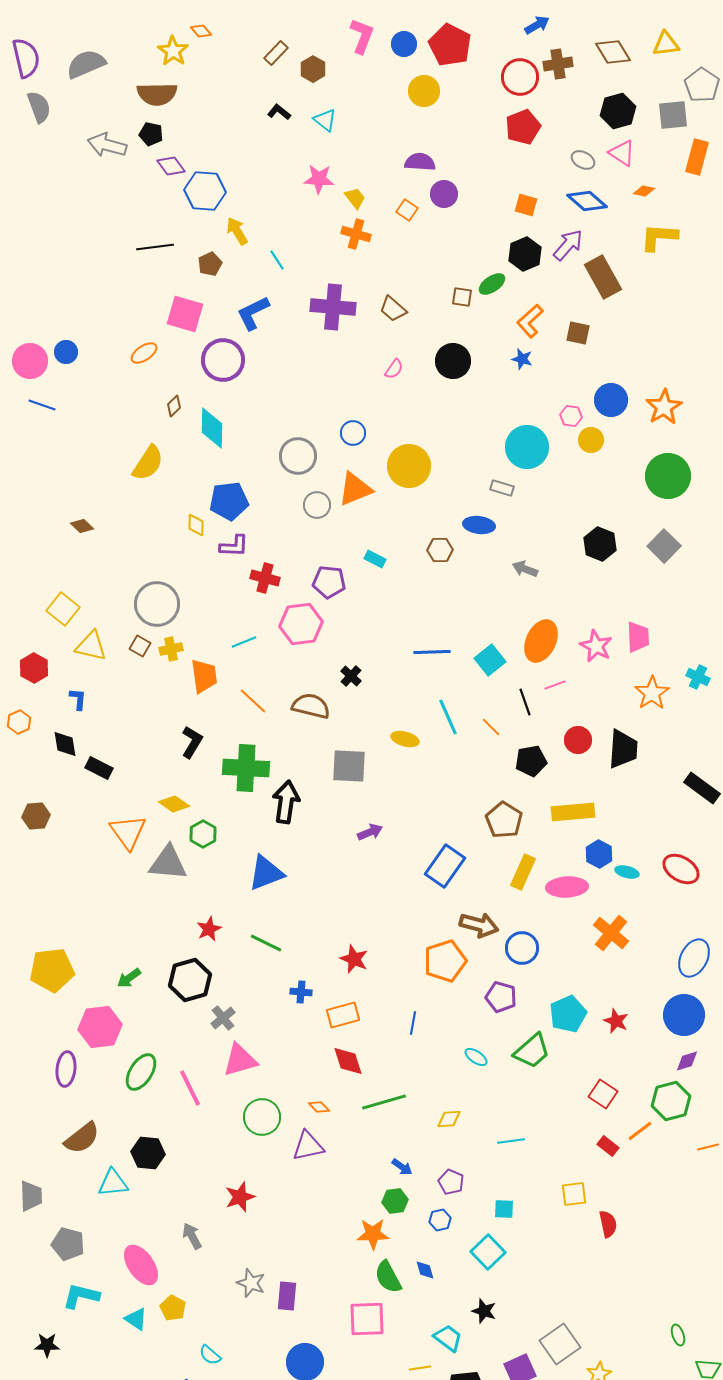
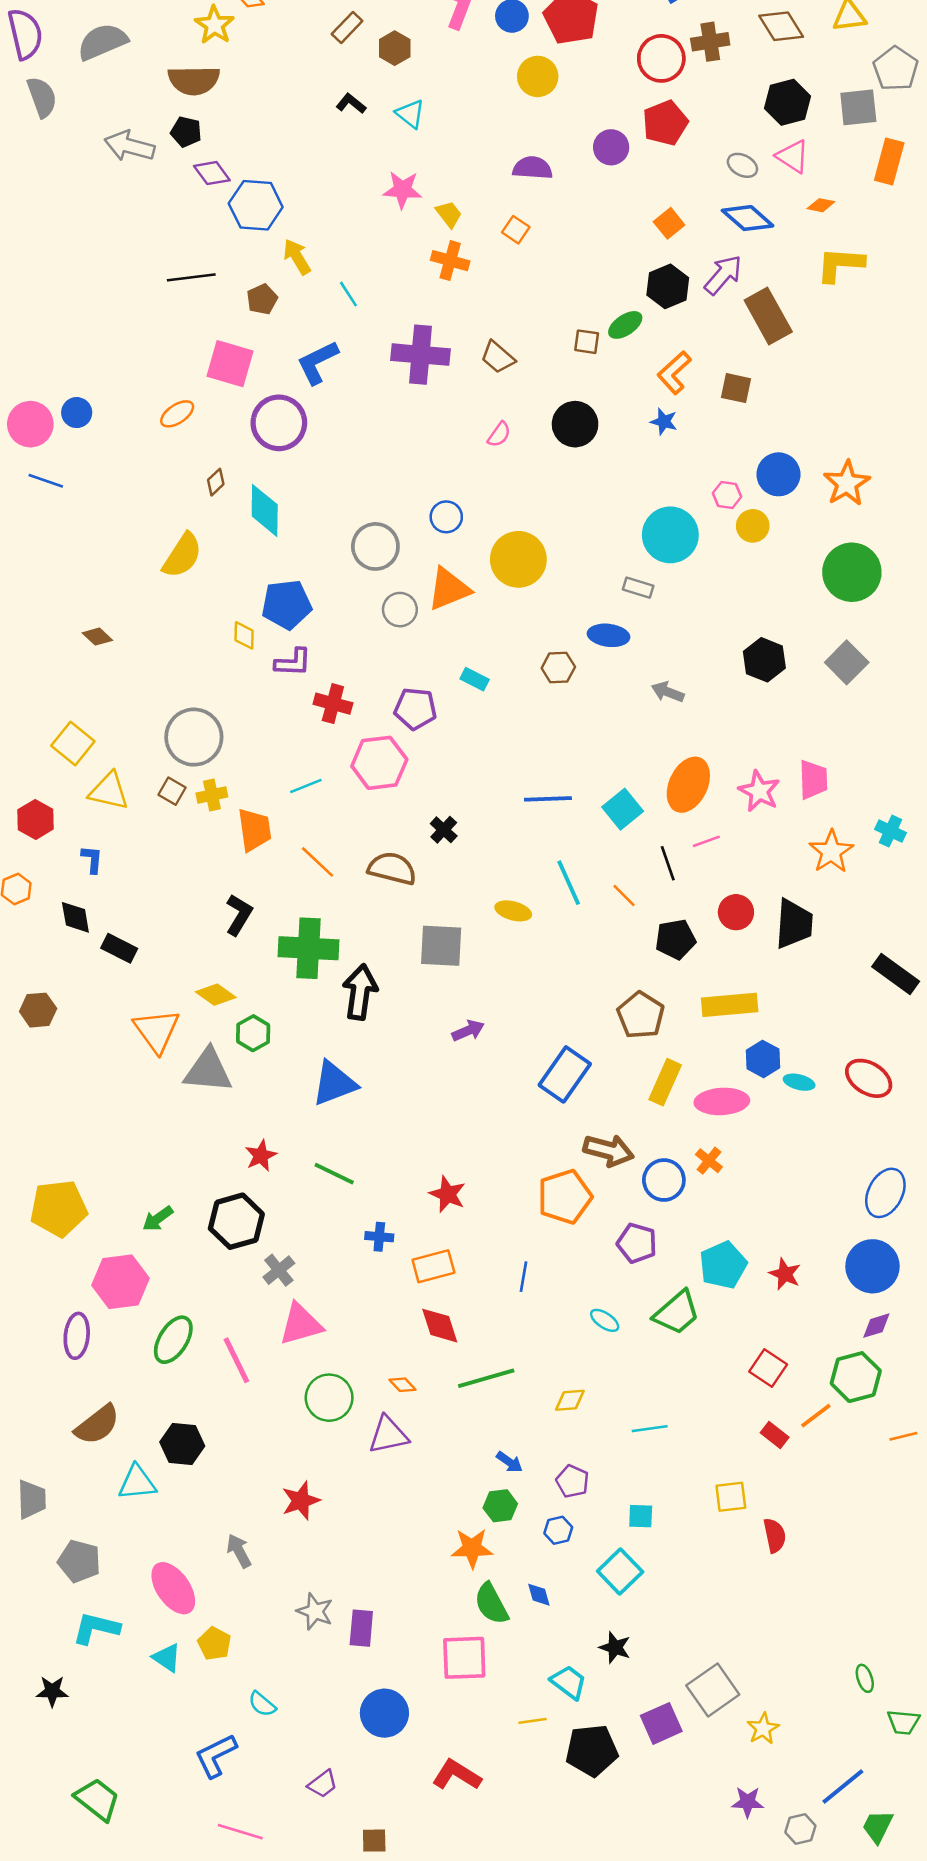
purple circle: (444, 194) -> (611, 147), moved
orange square: (526, 205) -> (669, 223), turned 35
orange cross: (611, 933) -> (709, 1161), moved, size x0.6

